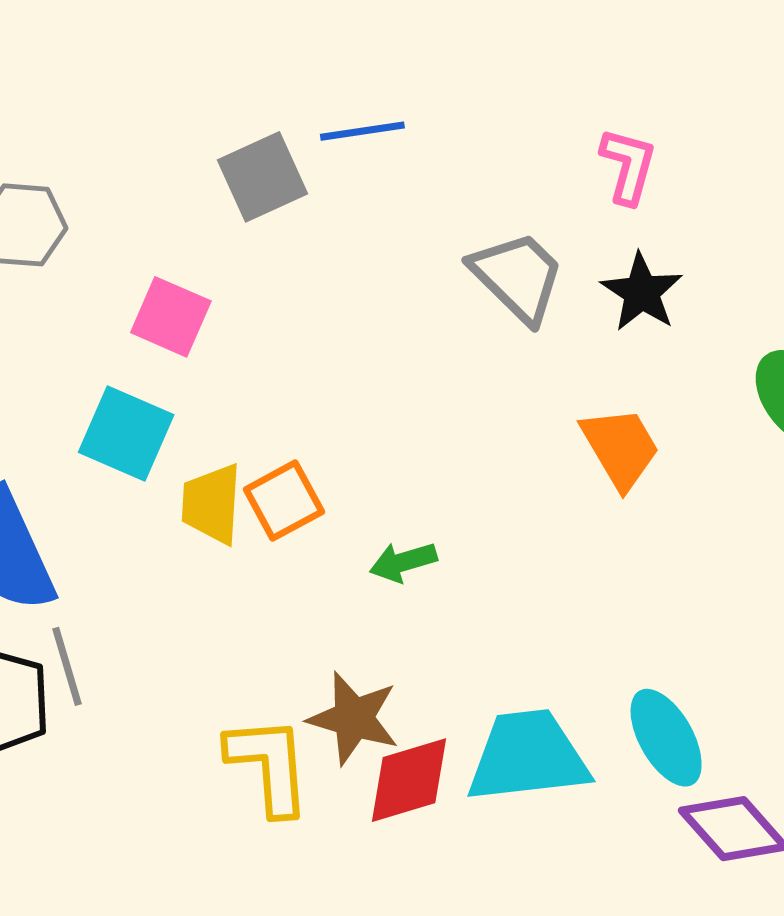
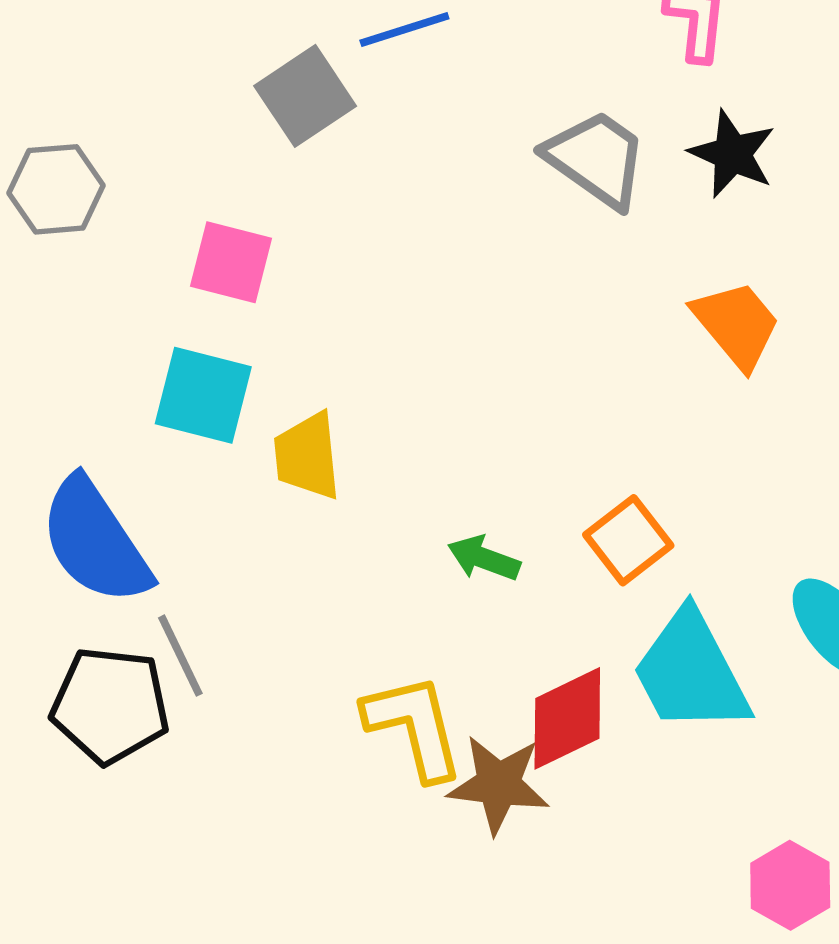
orange square: (284, 501) -> (628, 540), moved
green arrow: (403, 562) -> (484, 558), moved, turned 46
brown star: (354, 718) -> (498, 784), moved
cyan trapezoid: (528, 756) -> (691, 672), turned -102

